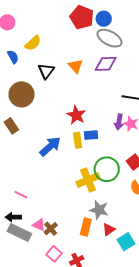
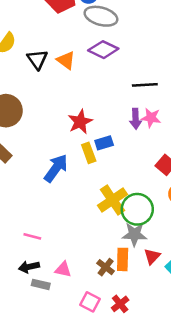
purple diamond: (106, 64) -> (103, 50), turned 40
black triangle: (46, 71) -> (37, 59), moved
red star: (76, 115) -> (80, 122), turned 30
green circle: (107, 169) -> (137, 209), moved
brown cross: (51, 229) -> (106, 267), moved
gray rectangle: (19, 233) -> (41, 284), size x0.6

